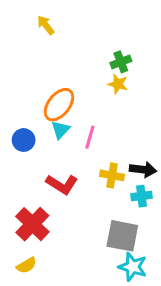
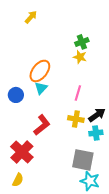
yellow arrow: (46, 25) -> (31, 17), turned 80
pink line: (90, 137) -> (78, 93), moved
black arrow: (143, 170) -> (97, 115), turned -42
red L-shape: (62, 184) -> (42, 125), turned -70
yellow semicircle: (27, 265) -> (18, 180), turned -32

